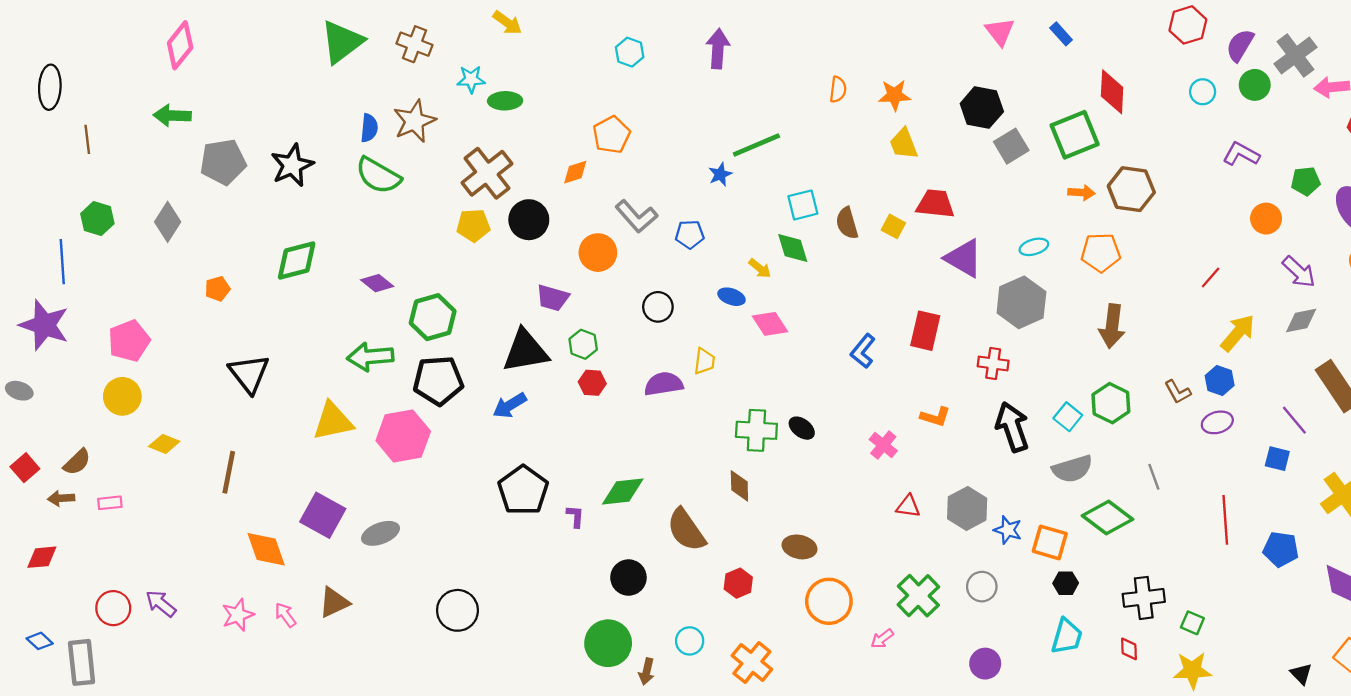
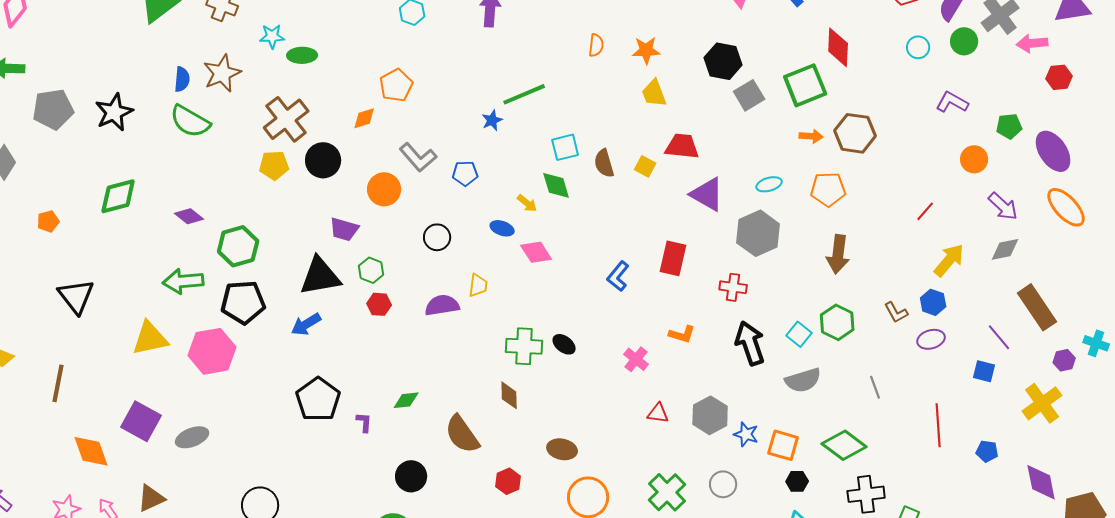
green diamond: (623, 491) -> (406, 400), size x0.7
green diamond: (1107, 518) -> (844, 445), moved
blue pentagon: (1281, 549) -> (987, 451), size x0.7

